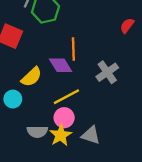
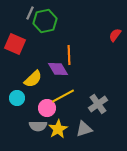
gray cross: (107, 72) -> (98, 104), moved
pink circle: (64, 118) -> (47, 108), moved
gray triangle: (91, 135) -> (84, 129), turned -36

